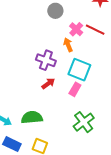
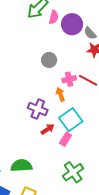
pink cross: (76, 29) -> (69, 79), turned 32
cyan square: (79, 70) -> (71, 120), turned 30
red arrow: (48, 83) -> (48, 129), moved

